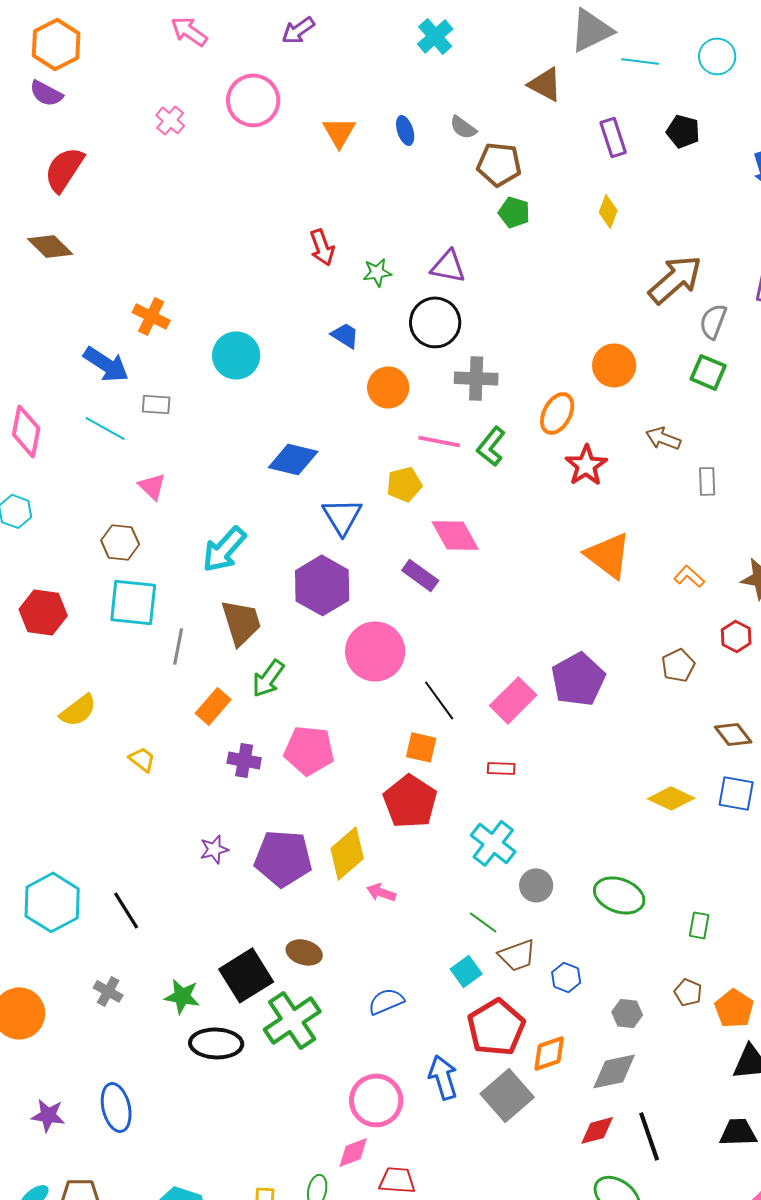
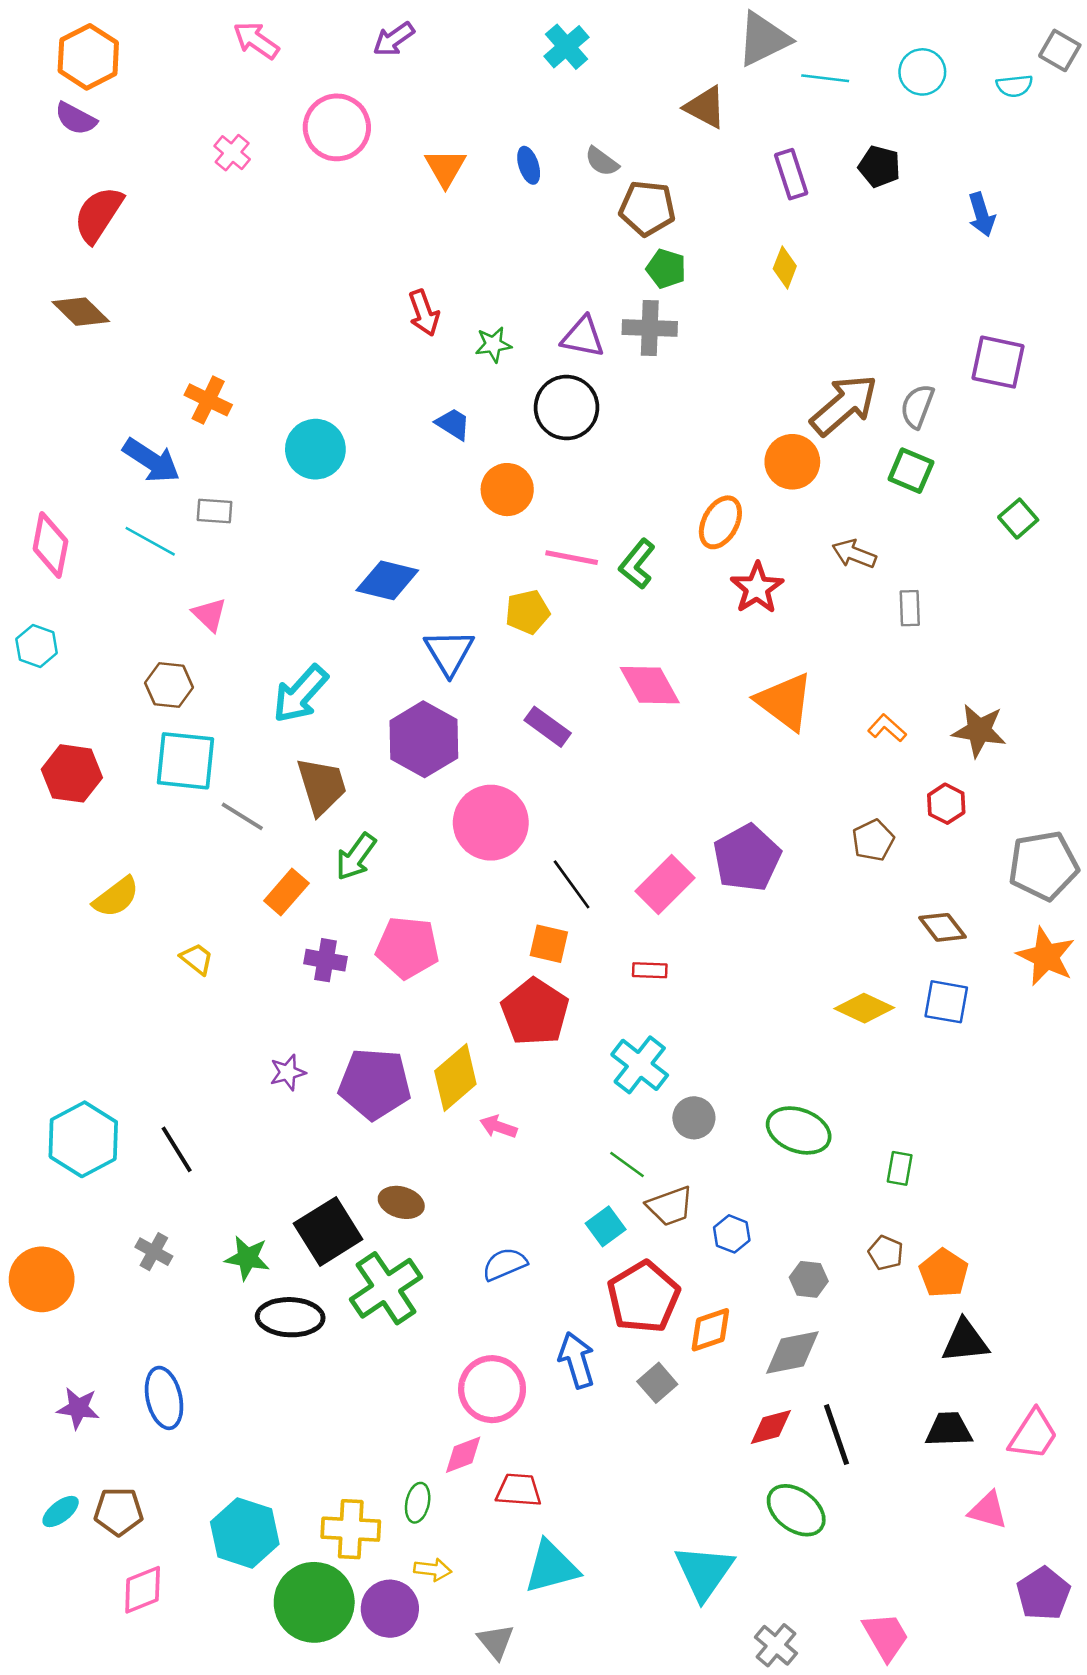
brown arrow: (675, 279) -> (844, 405), moved
gray cross: (476, 378) -> (650, 328), moved
pink diamond: (455, 535) -> (650, 685), moved
gray line: (178, 646) -> (242, 816), turned -69
gray square: (507, 1095) -> (657, 1383), size x0.6

